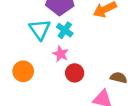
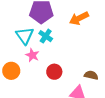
pink star: (61, 54) -> (32, 55), moved

